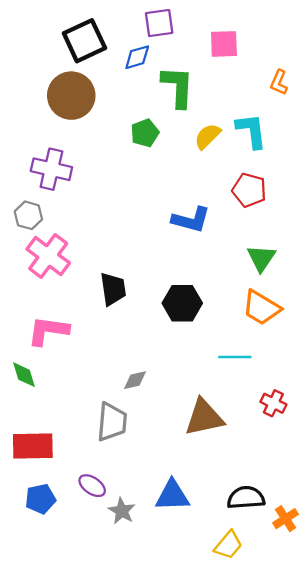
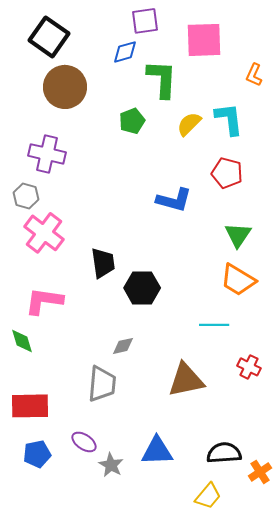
black square: (84, 41) -> (49, 37), moved, turned -30
pink square: (224, 44) -> (204, 40), size x1.4
black hexagon: (182, 303) -> (142, 288), moved

